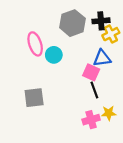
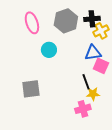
pink ellipse: (35, 44) -> (32, 23), moved
pink square: (91, 72) -> (101, 66), moved
yellow star: (109, 113) -> (93, 94), moved

